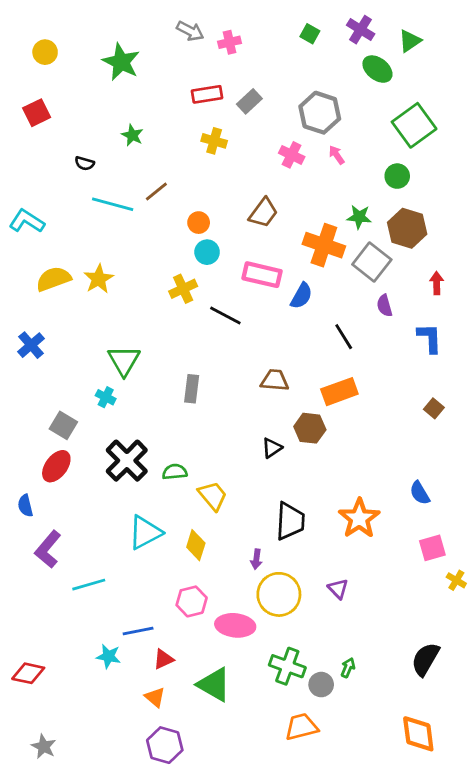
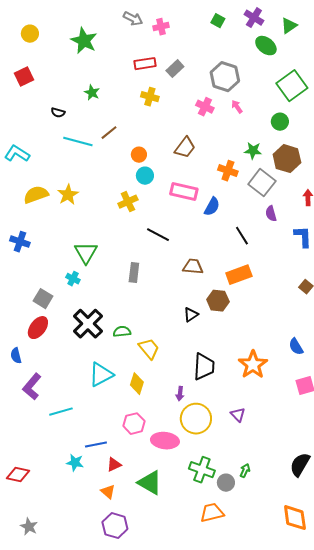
orange cross: (324, 245) -> (228, 171), size x0.7
black line: (225, 316) -> (158, 235), moved
blue cross: (31, 345) -> (20, 242), turned -30

